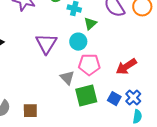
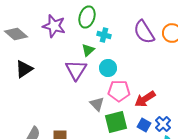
green triangle: (90, 24) -> (88, 50), moved
red arrow: (126, 67) -> (145, 99), moved

